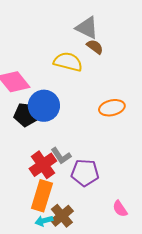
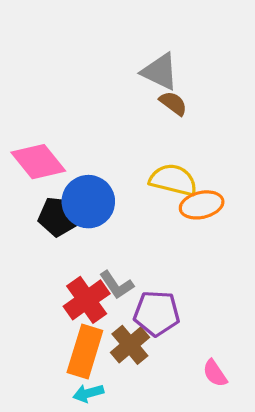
yellow semicircle: (68, 62) -> (173, 180), moved
brown cross: (62, 216) -> (130, 345), moved

